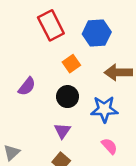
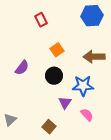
red rectangle: (51, 25) -> (41, 20), size x0.6
blue hexagon: (97, 33) -> (92, 16), moved
purple triangle: (62, 131) -> (65, 103), moved

